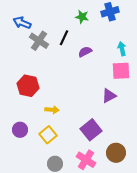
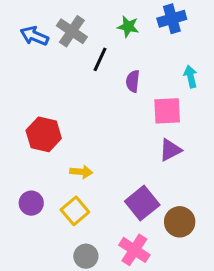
gray cross: (39, 41) -> (72, 31), moved
purple semicircle: (85, 52) -> (133, 81), turned -56
pink square: (121, 71) -> (167, 111), moved
brown circle: (116, 153) -> (180, 222), moved

